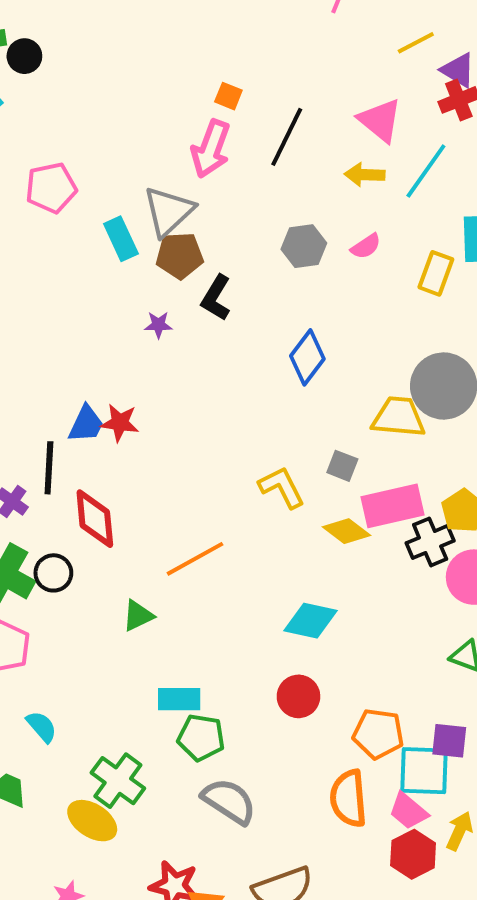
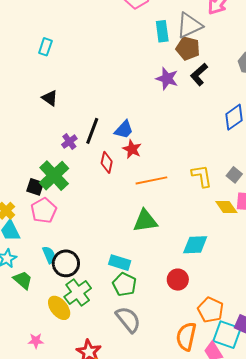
purple star: (158, 325) -> (167, 79), size x1.6
red star: (120, 423) -> (132, 149), moved
blue trapezoid: (86, 424) -> (124, 130), moved
red diamond: (95, 519) -> (107, 162), size x0.7
orange line: (195, 559) -> (151, 180), moved
black circle: (53, 573) -> (66, 263), moved, size x1.4
green triangle: (138, 616) -> (145, 221), moved, size x1.5
cyan diamond: (311, 621) -> (195, 245), turned -32

